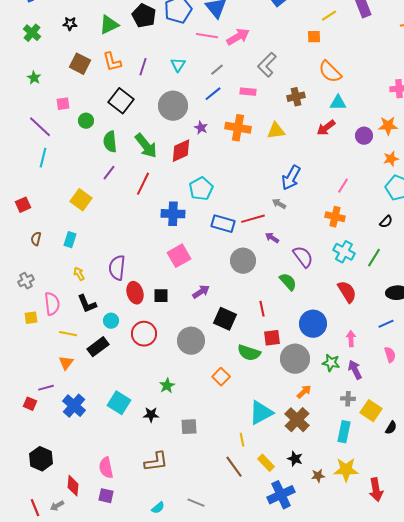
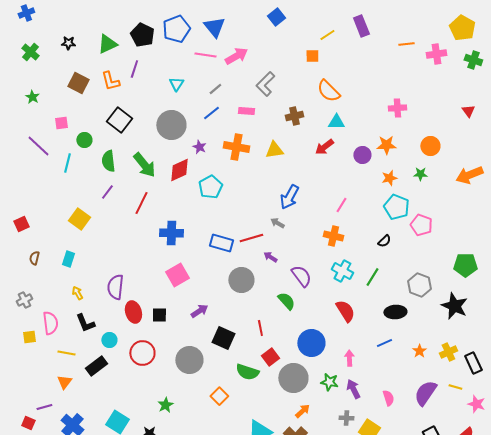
purple line: (143, 67) -> (134, 69), moved
cyan line: (43, 158) -> (67, 163), moved
cyan pentagon: (201, 189) -> (210, 187), moved
red square: (272, 338) -> (270, 357), turned -30
pink semicircle: (390, 355) -> (388, 398), moved

